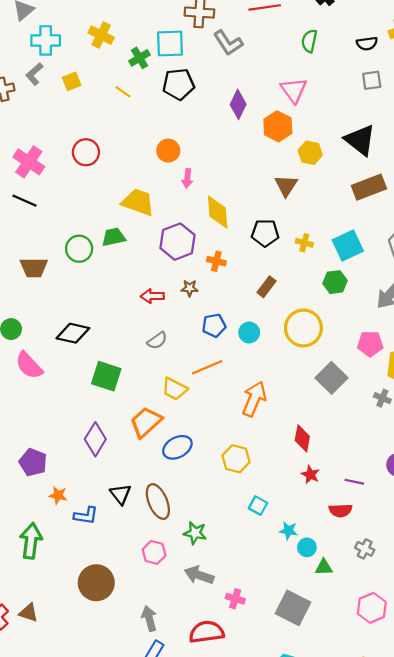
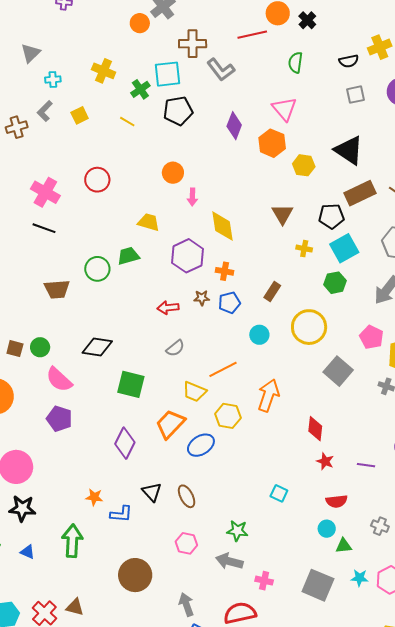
cyan cross: (46, 40) -> (53, 79), size x0.6
brown triangle: (286, 185) -> (282, 214), moved
yellow trapezoid: (138, 202) -> (149, 222), size x0.7
black pentagon: (265, 233) -> (331, 216), moved
blue pentagon: (214, 325) -> (229, 303), moved
pink pentagon: (370, 344) -> (371, 337), turned 30
yellow hexagon: (236, 459) -> (228, 416), moved
purple pentagon: (33, 462) -> (59, 419), moved
brown ellipse: (158, 502) -> (187, 496), size x0.7
red semicircle: (340, 510) -> (337, 501), moved
cyan star: (288, 531) -> (359, 578), moved
green star: (195, 533) -> (237, 531), moved

